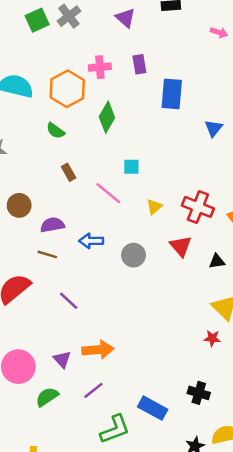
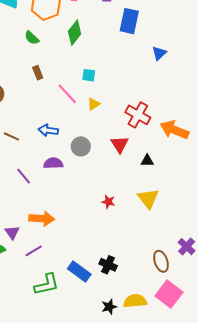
yellow triangle: (154, 207) -> (94, 104), moved
purple semicircle: (52, 225) -> (53, 163), moved
red star: (212, 338) -> (108, 202), moved
purple triangle: (62, 359) -> (12, 232), moved
black cross: (199, 393) -> (108, 265), moved

